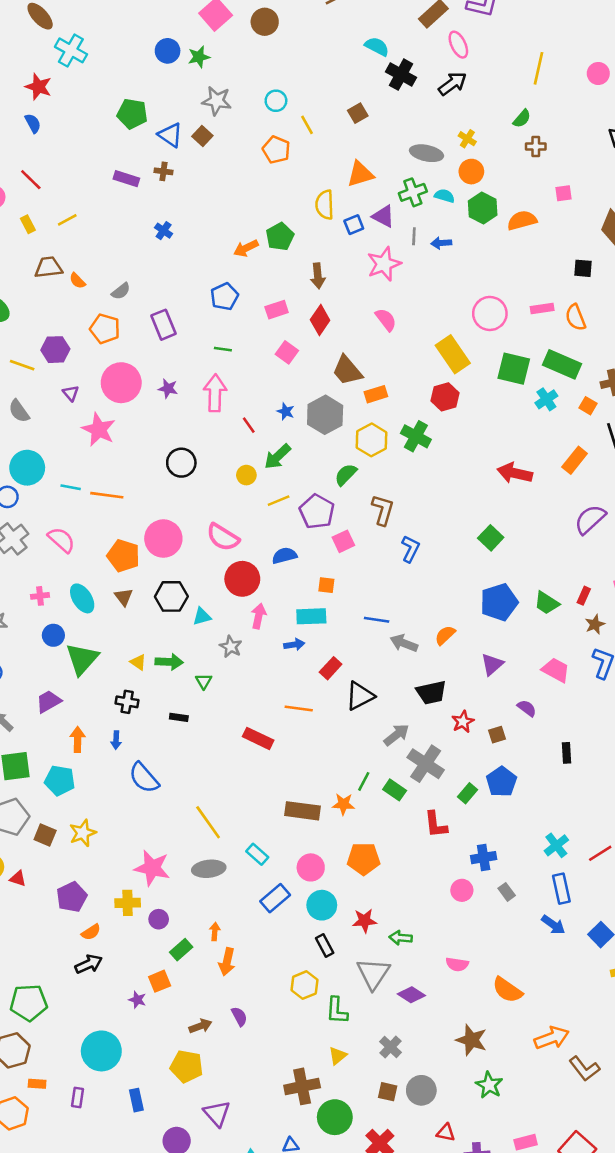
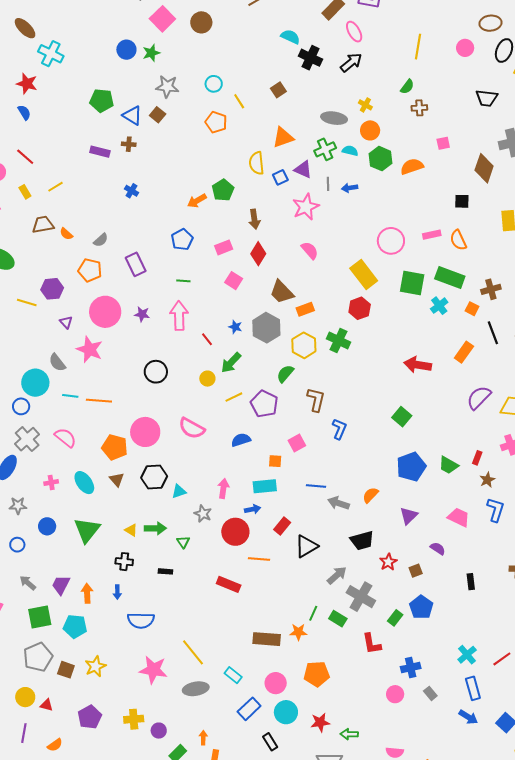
gray semicircle: (19, 411) -> (57, 363), moved
pink square: (343, 541) -> (297, 443), moved
red circle: (242, 579) -> (235, 532), moved
blue circle: (53, 635) -> (47, 526), moved
purple trapezoid: (49, 702) -> (61, 585), moved, turned -30
blue semicircle: (144, 778) -> (141, 620), turned -44
pink star: (152, 868) -> (153, 670), moved
orange semicircle: (91, 932) -> (55, 745), moved
black rectangle: (325, 946) -> (270, 742), moved

